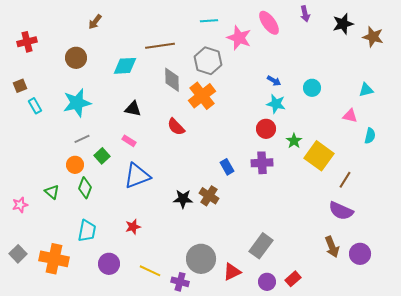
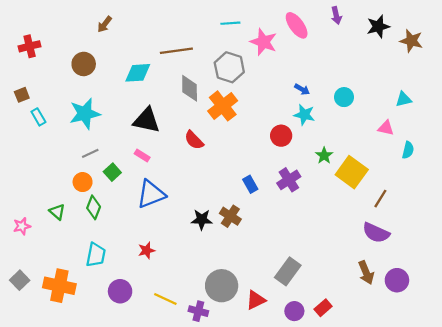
black triangle: (133, 109) -> (147, 120), size x1.5
red circle: (266, 129) -> (281, 136), moved
purple cross: (262, 163) -> (289, 180), turned -30

